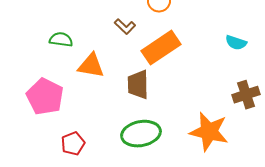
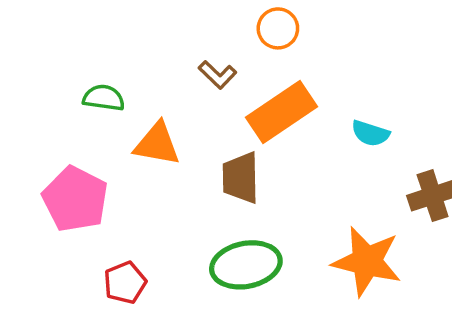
cyan semicircle: (236, 43) -> (370, 133), moved

